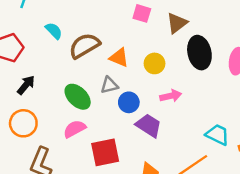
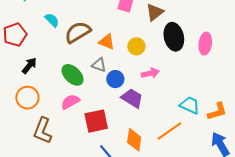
gray triangle: (109, 85) -> (99, 65), turned 35

